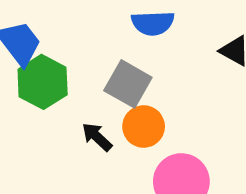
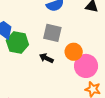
orange circle: (144, 126) -> (74, 52), moved

